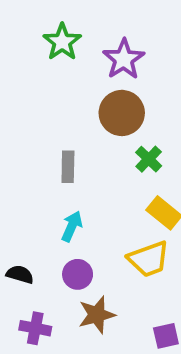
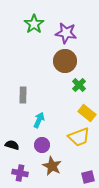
purple star: (124, 59) -> (66, 33), turned -30
gray rectangle: (68, 167) -> (23, 95), moved
brown star: (97, 315) -> (52, 166), turned -30

